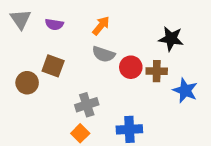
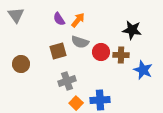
purple semicircle: (54, 24) -> (59, 19), moved, turned 48
brown square: (53, 66) -> (58, 51), moved, turned -36
orange square: (80, 133) -> (76, 103), moved

